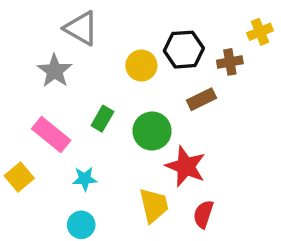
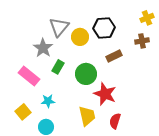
gray triangle: (81, 28) -> (59, 27), moved, turned 40
brown cross: (230, 62) -> (142, 41), moved
gray star: (55, 71) -> (43, 48), moved
yellow square: (19, 177) -> (23, 112), moved

